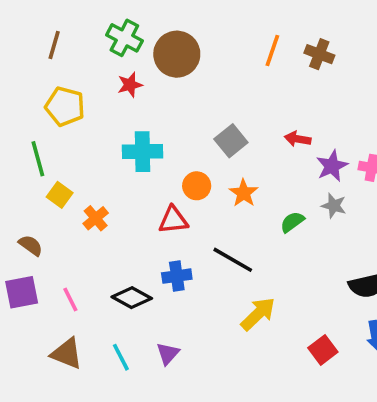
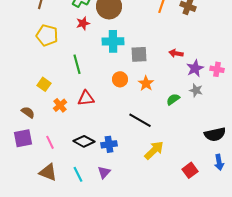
gray square: (231, 141) -> (139, 54), turned 36
cyan cross: (143, 152) -> (113, 41), moved
green line: (38, 159) -> (77, 64), moved
orange cross: (96, 218) -> (60, 105), moved
red triangle: (173, 220) -> (86, 98), moved
blue cross: (177, 276) -> (109, 144), moved

